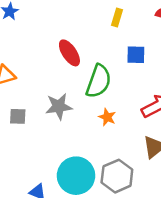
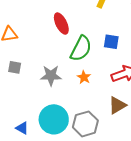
blue square: (136, 55) -> (111, 42), moved
gray star: (59, 106) -> (51, 76), moved

